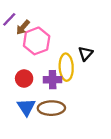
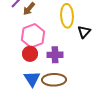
pink hexagon: (37, 41) -> (33, 36), moved
yellow ellipse: (66, 67) -> (67, 16), moved

